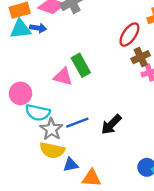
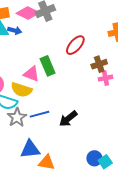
red ellipse: (129, 35) -> (75, 45), moved
yellow semicircle: (52, 150) -> (21, 90), moved
blue triangle: (71, 165) -> (30, 149), size x1.5

